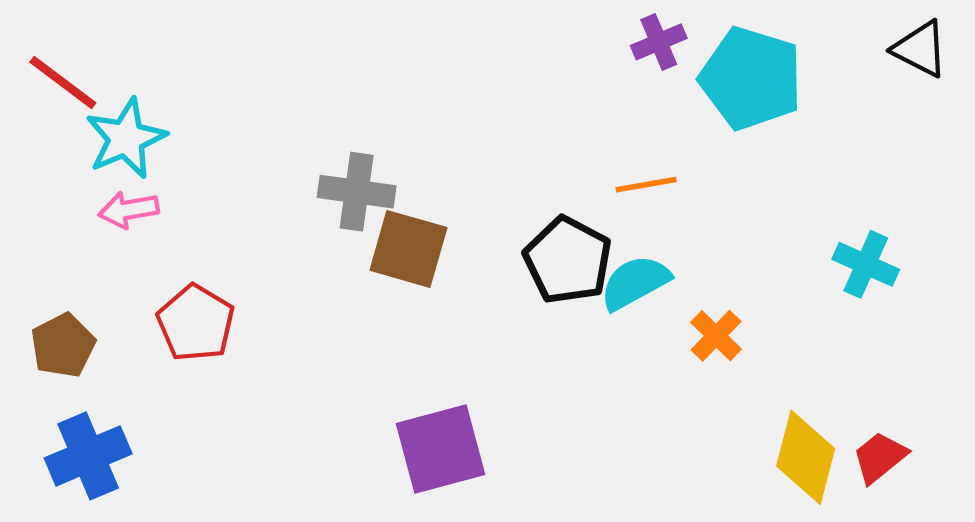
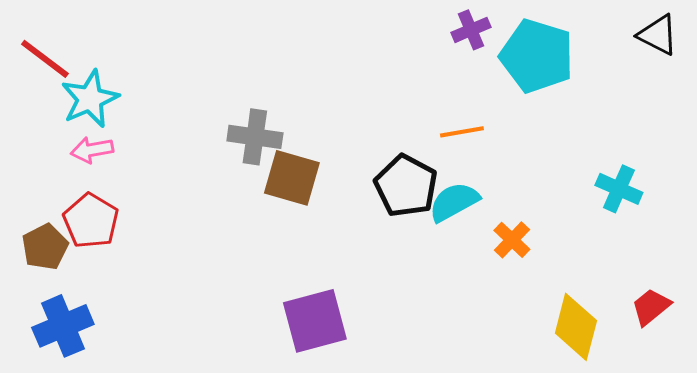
red pentagon: (196, 323) -> (91, 221), moved
red trapezoid: (880, 457) -> (651, 307), moved

